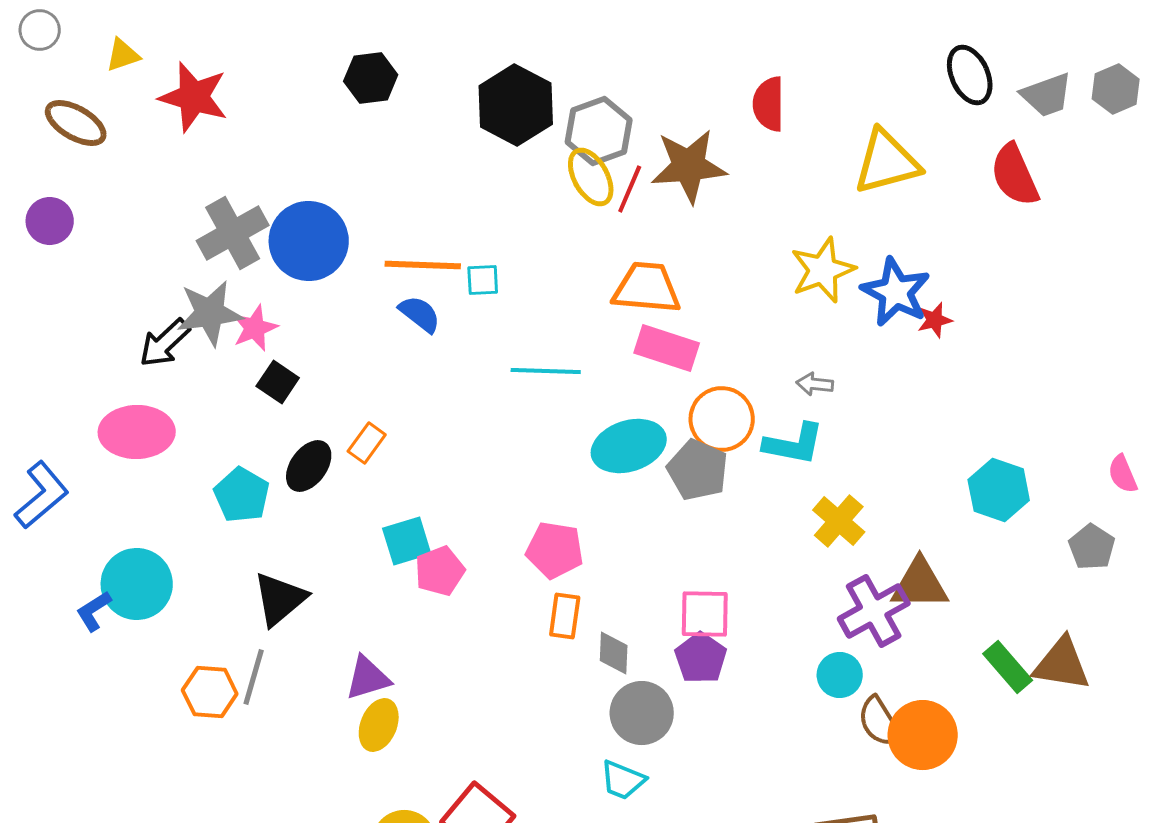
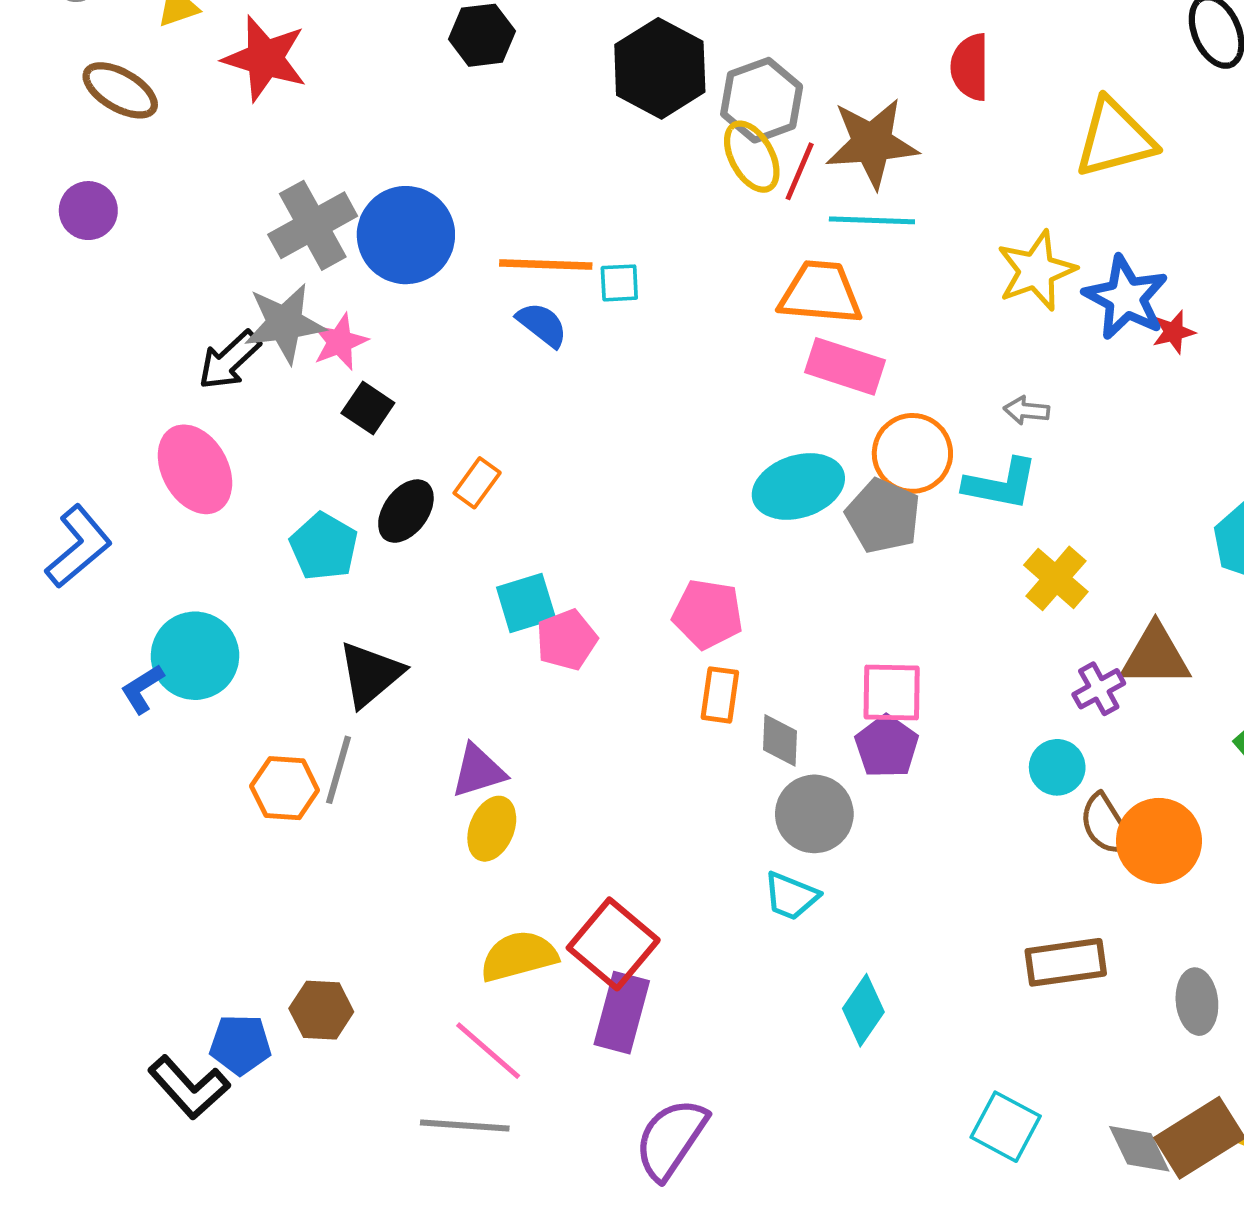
cyan line: (546, 371) -> (872, 220), moved
pink ellipse: (137, 432) -> (195, 469), turned 62
purple cross: (874, 611) -> (1099, 689), size x0.6

